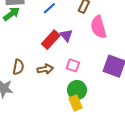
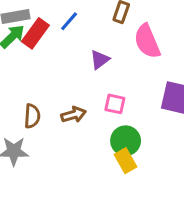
purple triangle: (66, 35) -> (100, 60), turned 40
red rectangle: (51, 40) -> (35, 33), moved

